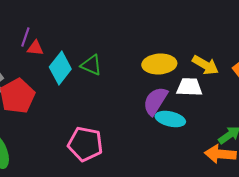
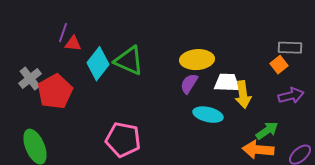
green triangle: (91, 65) -> (129, 61), size x1.4
yellow arrow: (205, 65) -> (243, 95), moved, turned 52
purple semicircle: (155, 101) -> (189, 84), moved, size x0.7

